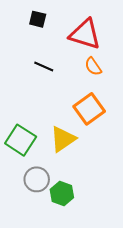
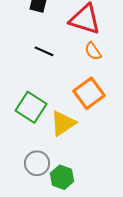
green square: (21, 140) -> (31, 107), moved

